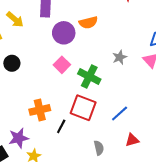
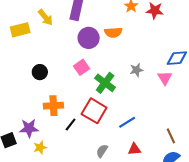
black circle: (12, 63) -> (40, 72), moved
gray semicircle: (99, 148) -> (102, 151), turned -144

